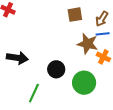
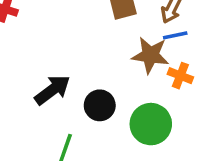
black arrow: (17, 58) -> (52, 90), moved, turned -40

